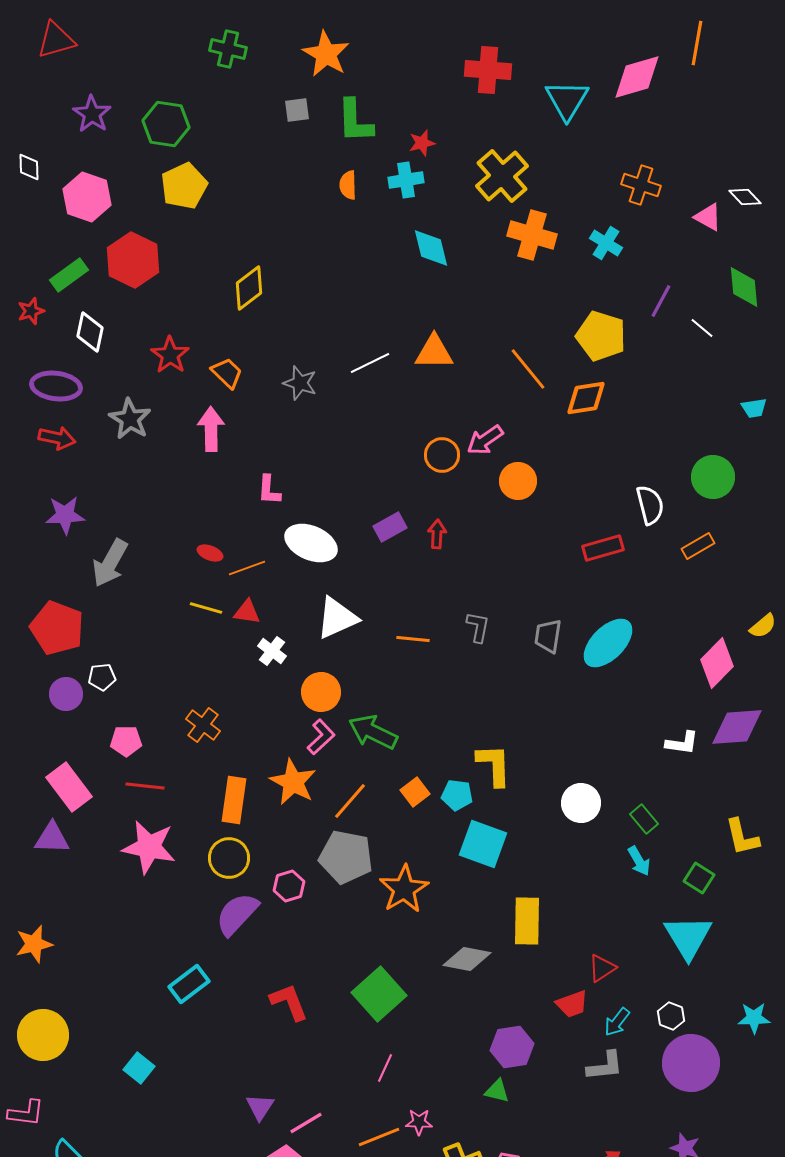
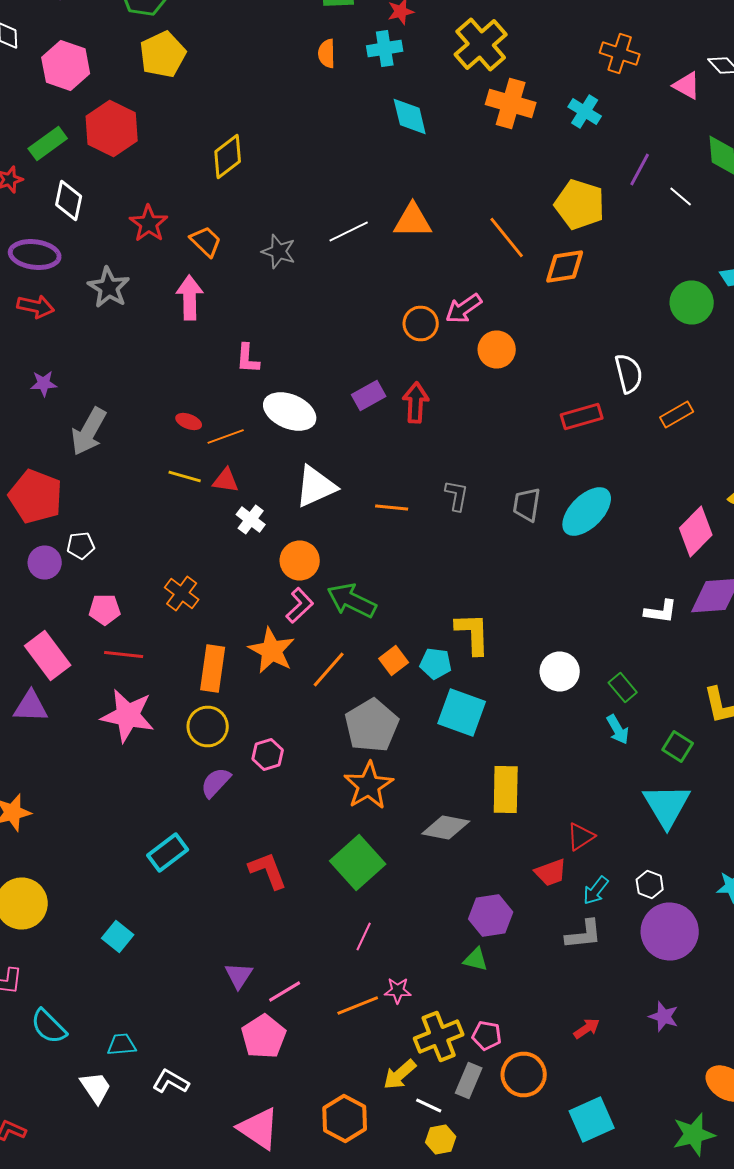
green circle: (713, 477) -> (692, 302), moved
purple star: (65, 515) -> (44, 384), size x0.7
red arrow: (437, 534) -> (416, 402), size x1.4
gray pentagon: (346, 857) -> (372, 726), moved, turned 30
orange star: (404, 889) -> (369, 786), moved
purple semicircle: (237, 914) -> (216, 782), size x0.7

